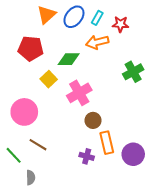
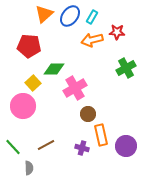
red star: (121, 24) -> (117, 32), moved
green diamond: (69, 59) -> (54, 69), moved
yellow square: (49, 79) -> (33, 83), moved
brown line: (38, 145) -> (46, 145), moved, turned -60

